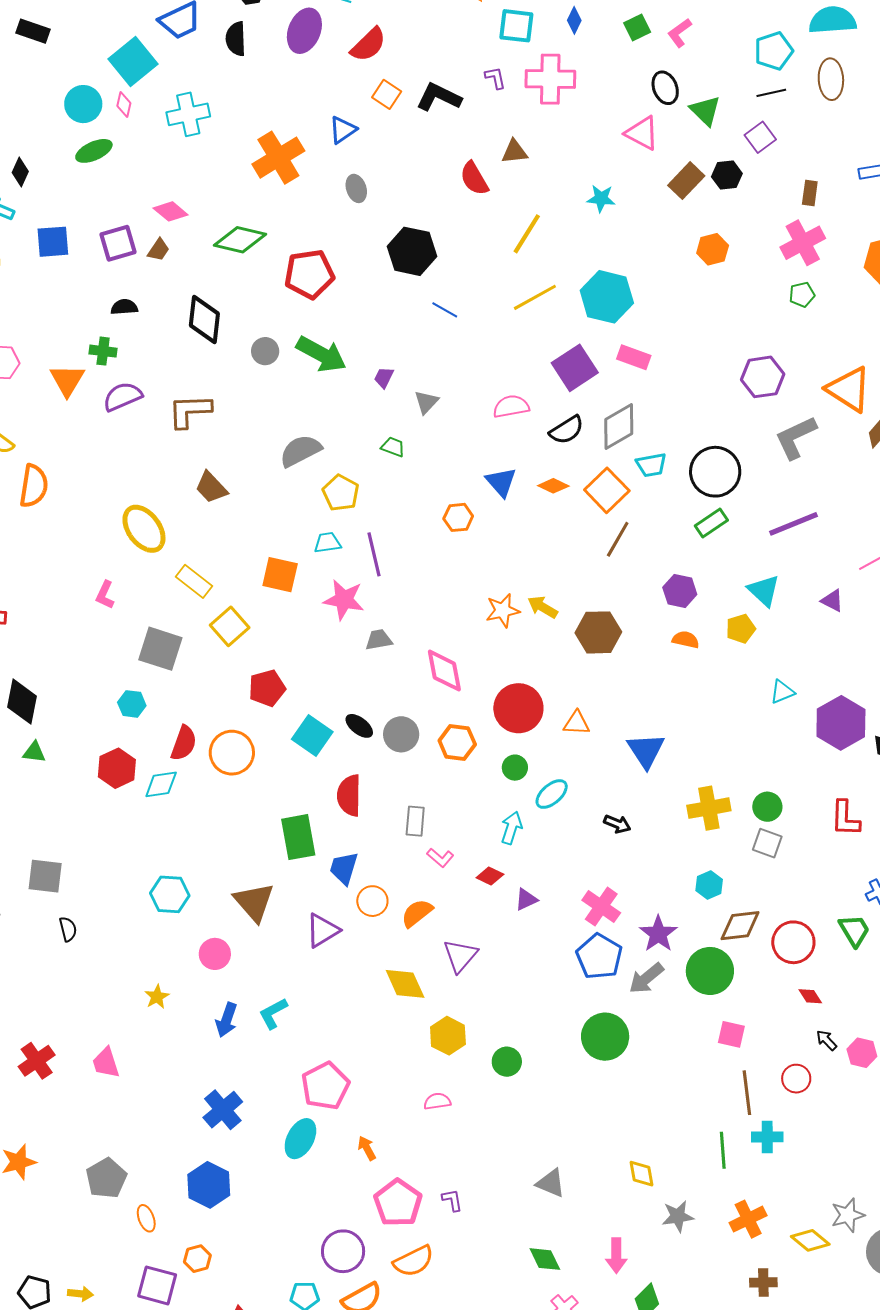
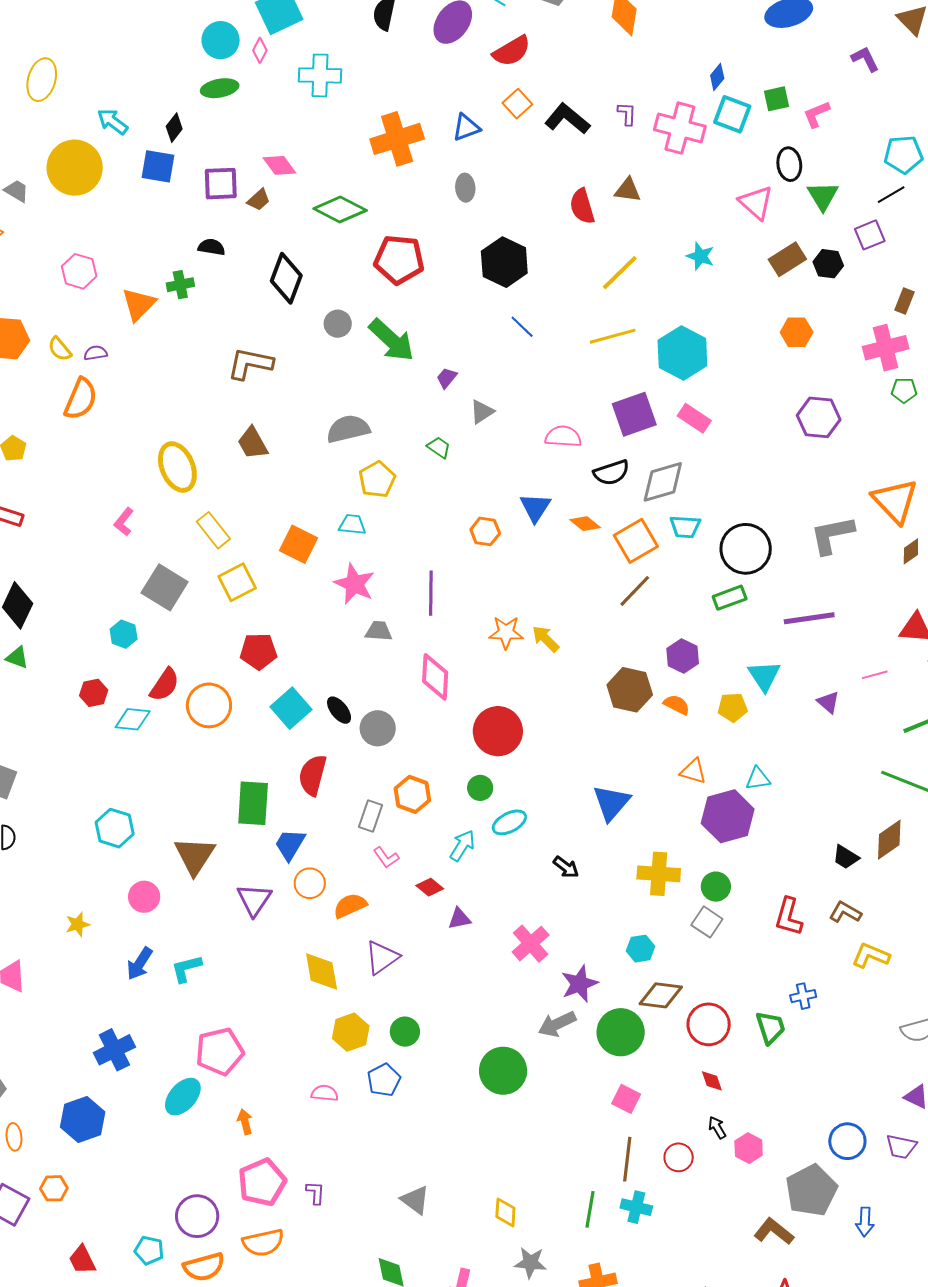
cyan square: (516, 26) -> (732, 114), moved
black line: (771, 93) -> (891, 195), turned -32
black diamond: (20, 172) -> (174, 128), moved
green pentagon: (802, 295) -> (904, 390), moved
green cross: (103, 351) -> (180, 285), turned -32
purple hexagon: (763, 377) -> (819, 417), moved
purple semicircle: (123, 397) -> (95, 353), moved, size x0.6
purple line: (374, 554) -> (431, 593), moved
brown hexagon: (598, 632) -> (630, 690), moved
orange triangle: (577, 723) -> (693, 771), moved
purple hexagon: (841, 723) -> (728, 816), moved
orange hexagon: (457, 742) -> (412, 794), moved
red hexagon: (117, 768) -> (94, 693), size x0.7
purple triangle: (322, 930) -> (254, 900), turned -39
blue pentagon: (599, 957) -> (384, 1080), moved, size x0.7
green circle: (507, 1062) -> (405, 1032), moved

